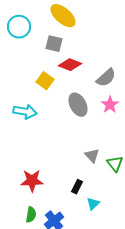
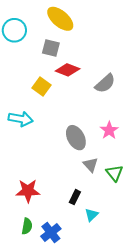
gray ellipse: (78, 105) -> (76, 138), moved
pink star: (110, 105) -> (109, 130), moved

